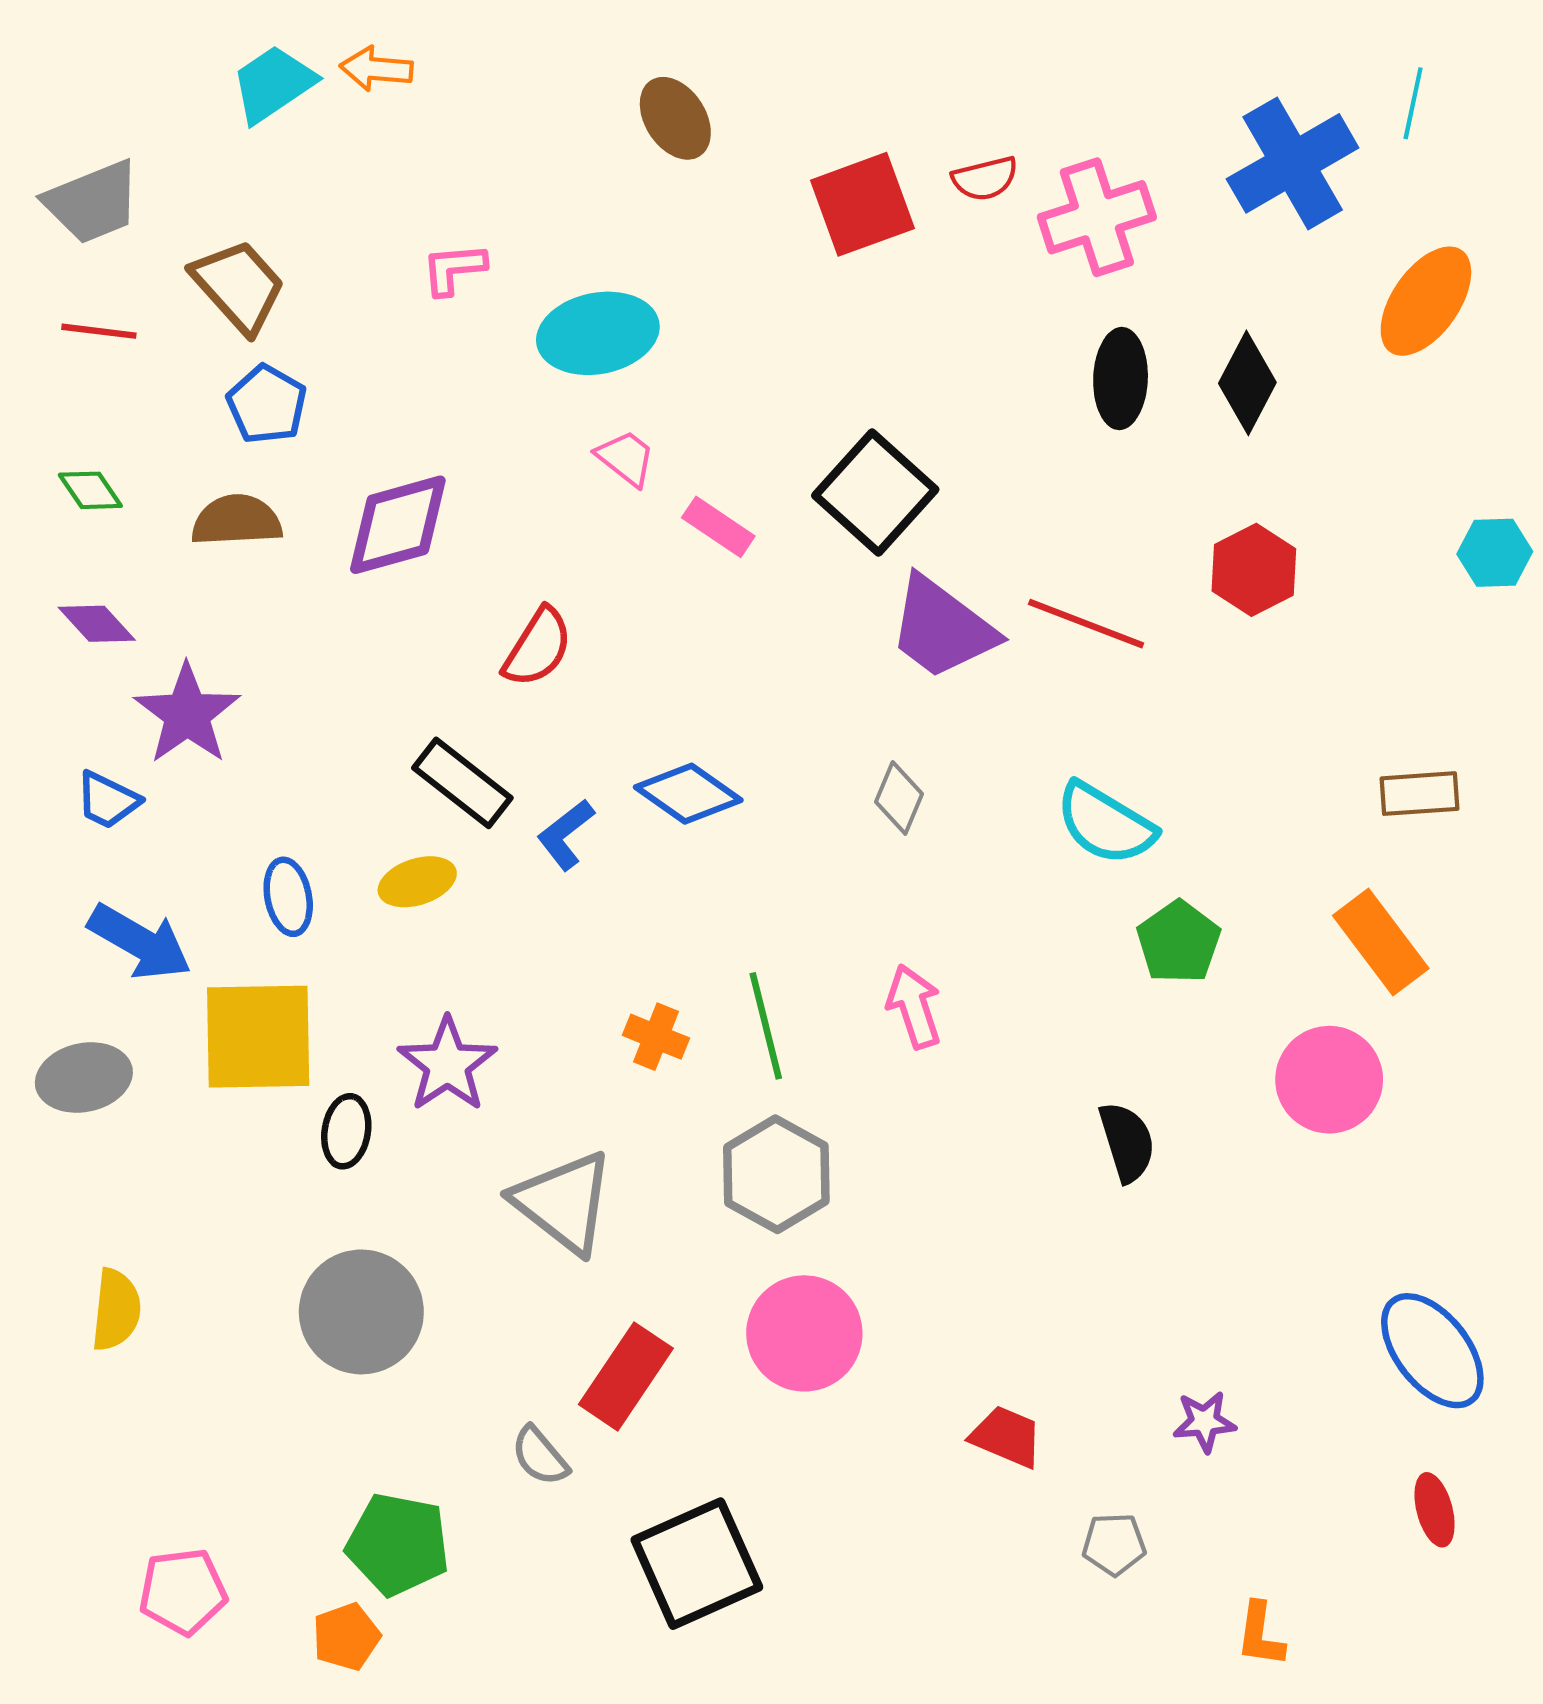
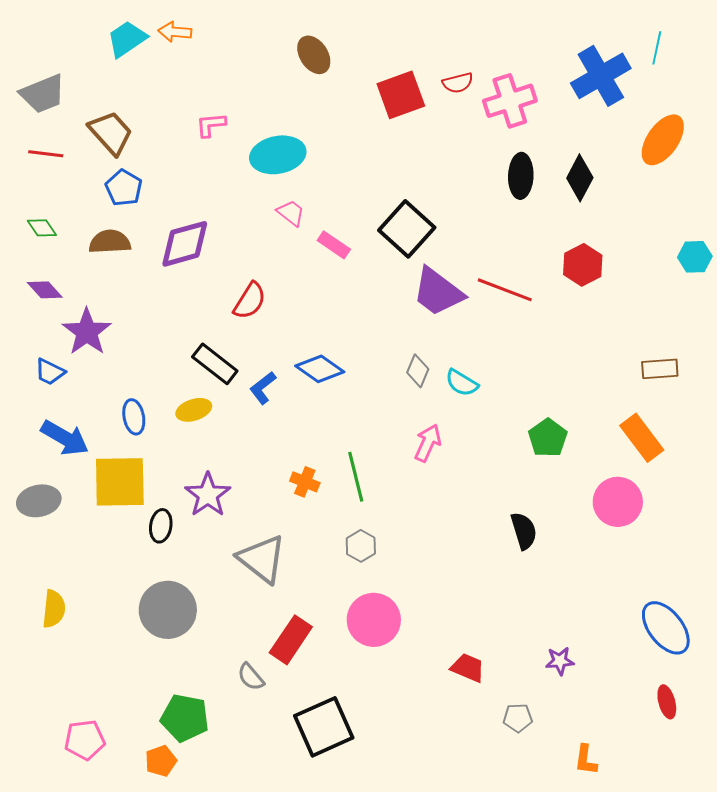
cyan semicircle: (1105, 824) -> (462, 383), moved, size x0.7
pink arrow: (914, 1007) -> (428, 443), moved, turned 42
gray hexagon: (776, 1174) -> (361, 546), size x0.6

